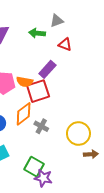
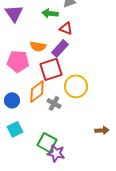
red triangle: (65, 45) -> (66, 28), moved
orange semicircle: (25, 82) -> (38, 46), moved
yellow circle: (78, 134) -> (76, 86), moved

